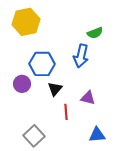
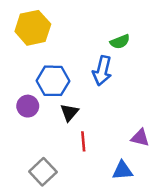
purple triangle: (88, 98) -> (140, 138), moved

